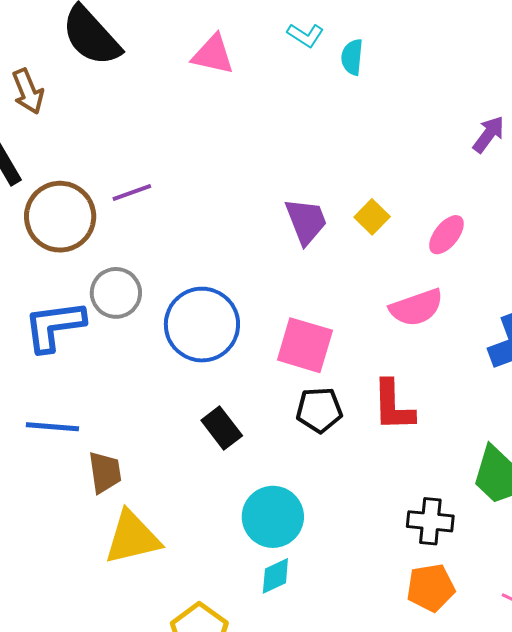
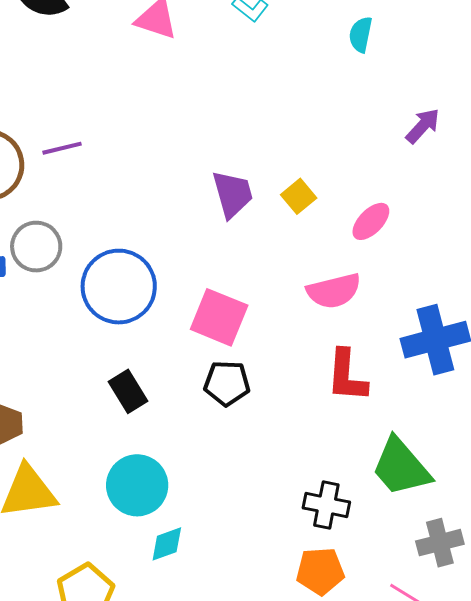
cyan semicircle: (352, 57) -> (361, 35), moved
red L-shape: (393, 406) -> (347, 376), moved
cyan circle: (273, 517) -> (137, 485), moved

